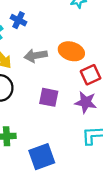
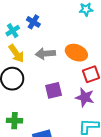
purple square: (49, 97) -> (54, 90), turned -30

